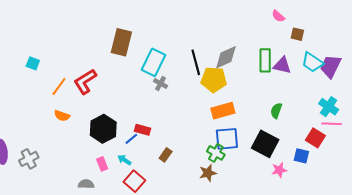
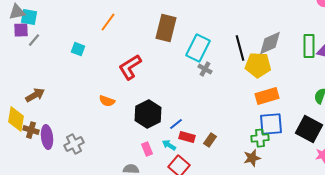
orange line: (59, 87) -> (108, 22), moved
red rectangle: (142, 130) -> (187, 137), moved
green cross: (216, 153) -> (260, 138), turned -36

